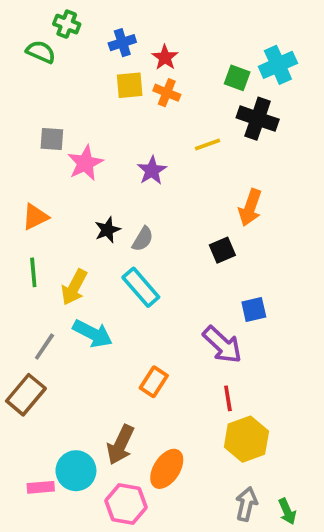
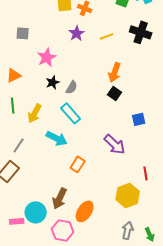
black cross: (258, 119) -> (141, 32), moved
pink star: (85, 163) -> (47, 57), moved
purple star: (152, 170) -> (77, 33), moved
orange arrow: (250, 208) -> (115, 72), moved
black square: (222, 250) -> (115, 93), turned -32
blue square: (254, 309) -> (139, 119), moved
cyan arrow: (93, 334) -> (57, 138), moved
red line: (228, 398) -> (146, 173), moved

